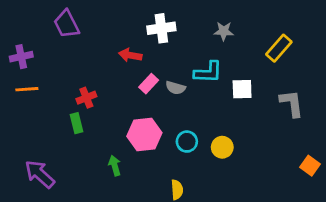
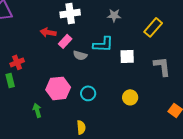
pink rectangle: (149, 84) -> (65, 41), moved
yellow circle: (222, 147) -> (130, 97), moved

